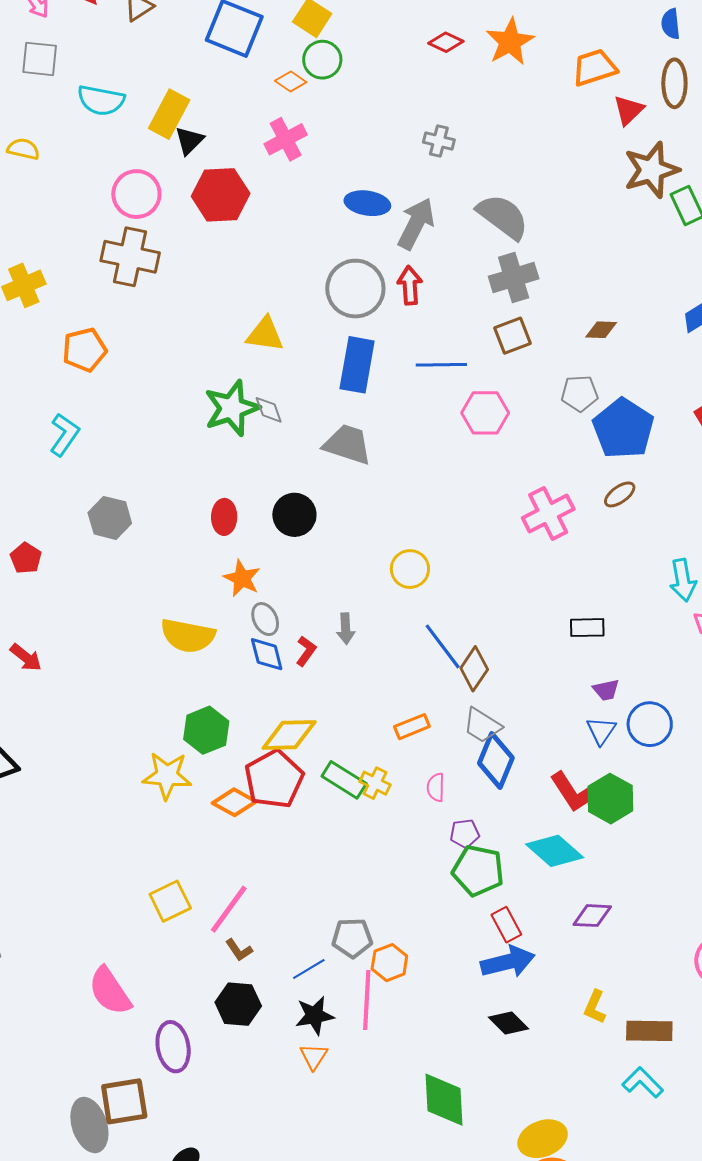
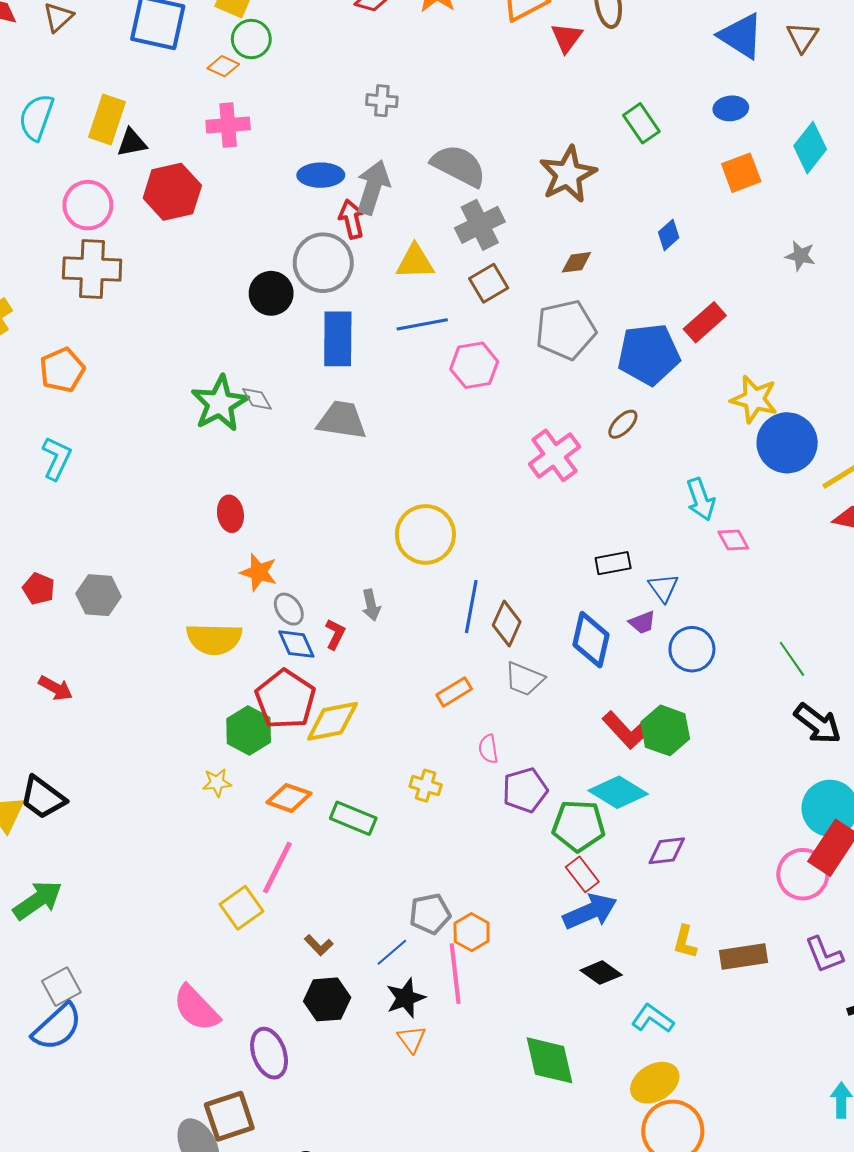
cyan semicircle: (101, 100) -> (36, 117), turned 108
pink cross: (286, 139) -> (228, 125), turned 33
black triangle: (189, 141) -> (132, 143), turned 44
brown star: (651, 170) -> (568, 174), moved
red arrow: (410, 285) -> (352, 219), moved
yellow triangle: (265, 334) -> (415, 262), moved
gray pentagon: (580, 393) -> (566, 330), size x1.6
blue pentagon: (623, 429) -> (649, 354), moved, turned -30
black circle: (294, 515) -> (271, 293), moved
gray hexagon: (110, 518) -> (99, 595), moved
yellow circle: (410, 569) -> (425, 534), size x1.5
blue line: (443, 646) -> (471, 607), turned 57
blue triangle: (601, 731) -> (663, 588), moved
blue diamond: (496, 760) -> (591, 640), moved
yellow star: (167, 776) -> (217, 783), size x0.6
red pentagon: (274, 779) -> (285, 699), moved
green rectangle: (344, 780) -> (353, 818), moved
yellow cross: (375, 783) -> (426, 786), moved
purple pentagon: (465, 833) -> (525, 790), size x1.5
green pentagon: (478, 871) -> (579, 826), moved
pink line: (229, 909) -> (277, 868), moved
cyan L-shape: (643, 1083) -> (653, 1019), moved

